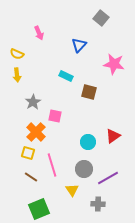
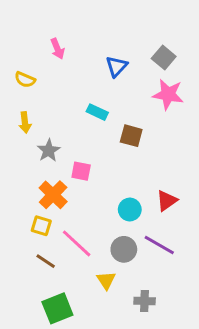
gray square: (101, 18) -> (164, 58), moved
yellow arrow: (17, 75) -> (25, 122), moved
pink line: (52, 165) -> (77, 243), turned -30
purple line: (108, 178) -> (159, 245), moved, turned 60

